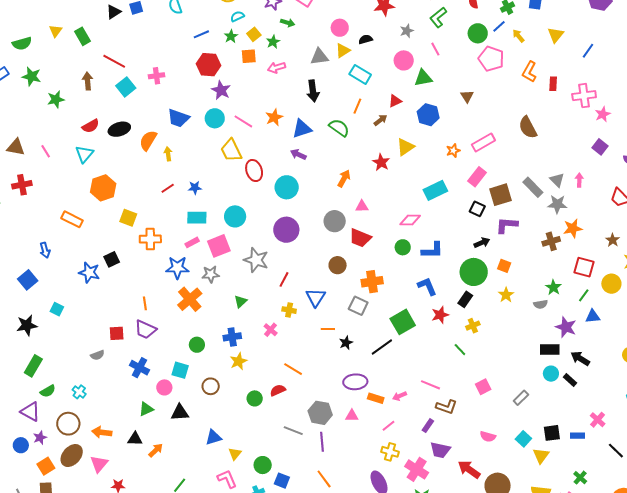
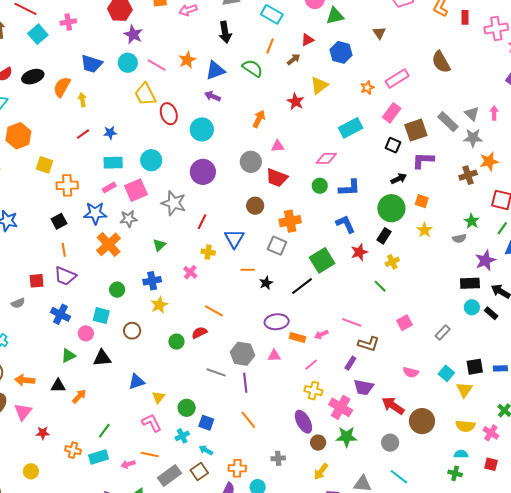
black square: (112, 259) -> (59, 221), moved
purple star: (566, 327) -> (485, 260), turned 30

